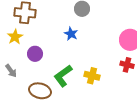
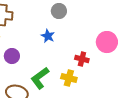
red cross: (127, 65) -> (82, 59), moved

